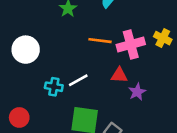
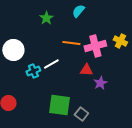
white line: (78, 80) -> (51, 64), moved
cyan cross: (54, 87) -> (33, 71), moved, turned -32

